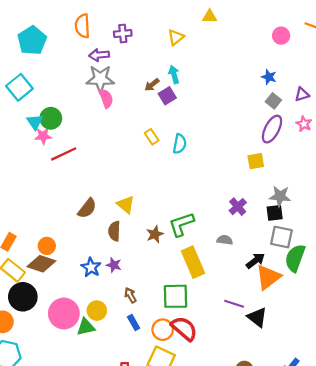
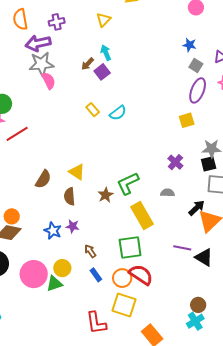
purple arrow: (99, 55) -> (38, 43), size x1.4
cyan semicircle: (180, 144) -> (118, 113), turned 48

